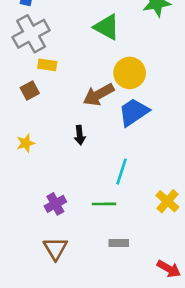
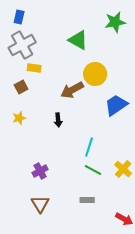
blue trapezoid: (134, 112) -> (116, 105), moved
yellow star: (26, 143) -> (19, 118), moved
green line: (104, 204) -> (93, 170), moved, turned 30

